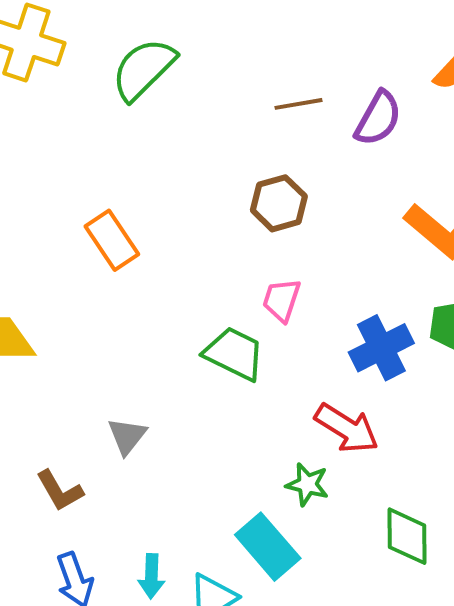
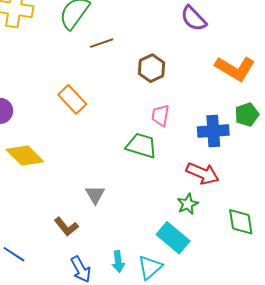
brown line: (298, 104) -> (102, 43), moved
purple semicircle: (378, 118) -> (194, 18), turned 116
blue cross: (381, 348) -> (213, 131), turned 32
green star: (307, 484) -> (188, 204), turned -30

